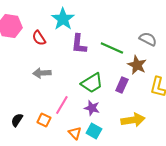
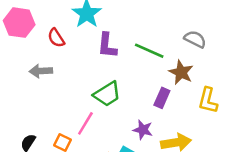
gray arrow: (42, 73) -> (41, 71), moved
green trapezoid: (92, 83) -> (107, 94), moved
purple star: (92, 108) -> (143, 130), moved

